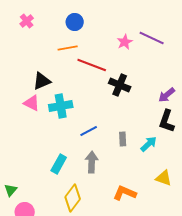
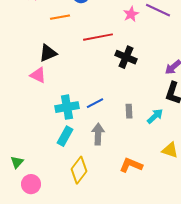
orange line: (68, 48) -> (60, 17), moved
red line: (92, 65) -> (98, 37), turned -32
cyan cross: (61, 106) -> (67, 107), moved

